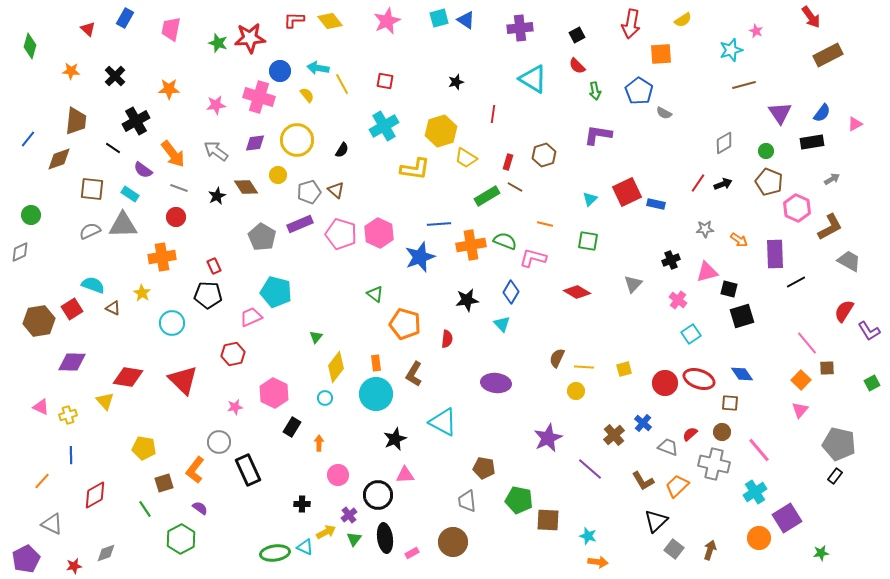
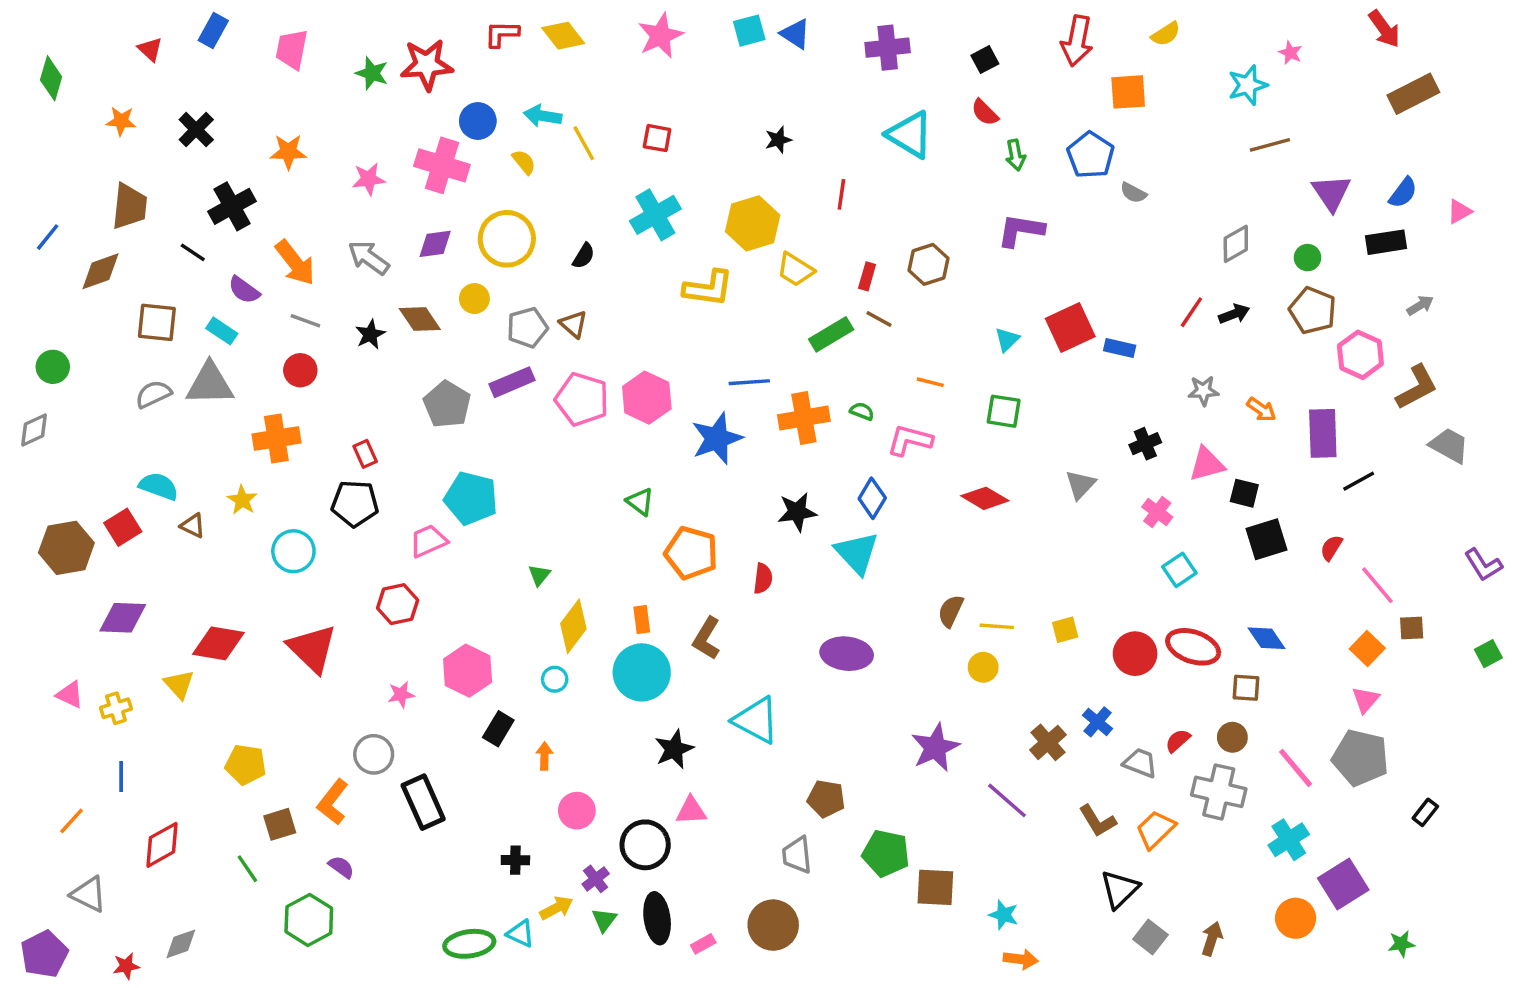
green semicircle: (505, 241) -> (862, 411), size x0.6
red semicircle: (844, 311) -> (1331, 548), moved, size x0.7
cyan triangle: (502, 324) -> (857, 553), size x1.6
gray pentagon: (839, 444) -> (1360, 758), moved

